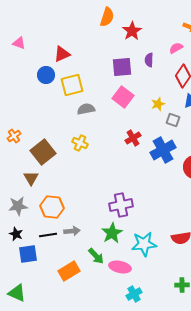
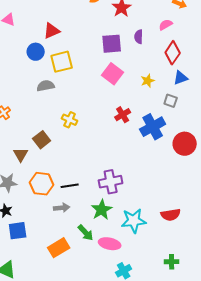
gray semicircle: (86, 109) -> (46, 86), moved
gray square: (173, 120) -> (171, 101), moved
brown square: (43, 152) -> (42, 140), moved, size x0.7
black line: (48, 235) -> (70, 186), moved

